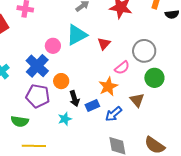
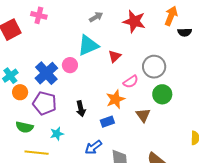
pink circle: (53, 46) -> (70, 65), moved
orange circle: (61, 81) -> (20, 92), moved
blue rectangle: (92, 105) -> (107, 122), moved
blue arrow: (114, 114) -> (93, 147), moved
cyan star: (65, 119) -> (57, 134), moved

